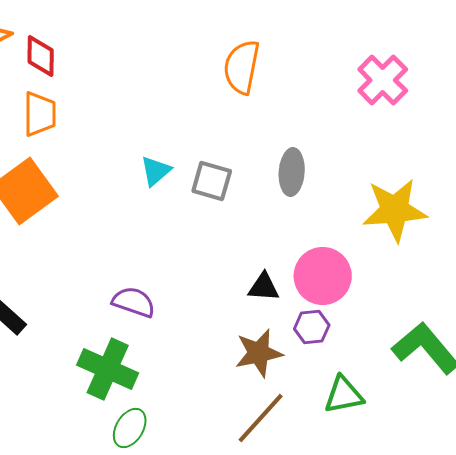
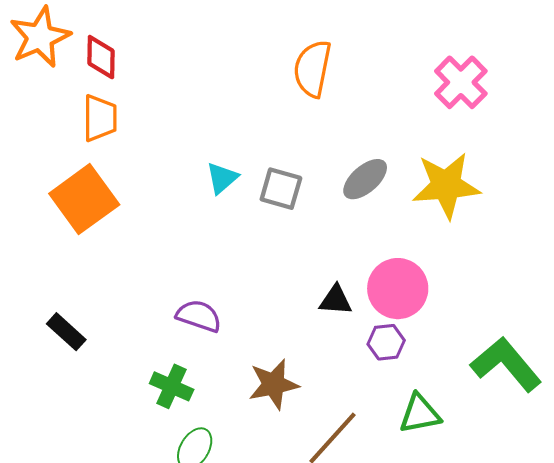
gray ellipse: (292, 172) -> (365, 179), turned 45
yellow star: (395, 210) -> (446, 185), moved
brown star: (259, 353) -> (274, 384), moved
green cross: (108, 369) -> (172, 386), size x0.7

